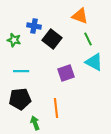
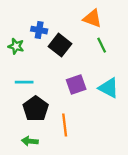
cyan triangle: (94, 62) -> (109, 88), moved
black pentagon: (20, 99) -> (36, 109), moved, turned -30
green arrow: (35, 123) -> (30, 141), moved, turned -64

